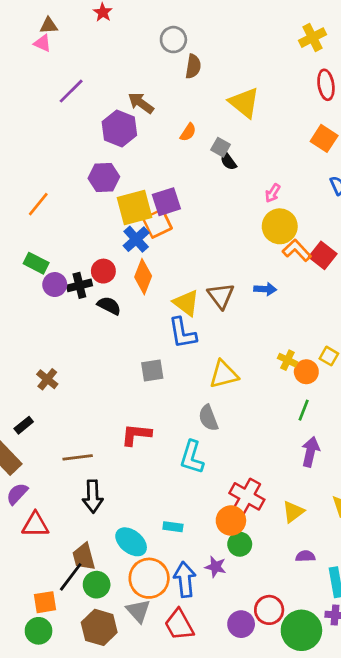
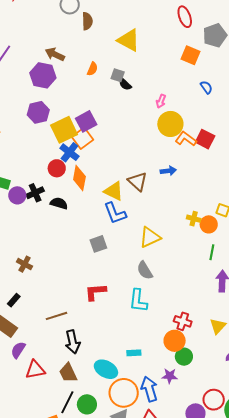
red circle: (103, 271) -> (57, 168), moved
red cross: (247, 496) -> (183, 321), size x0.7
brown trapezoid: (84, 557) -> (68, 373), moved

